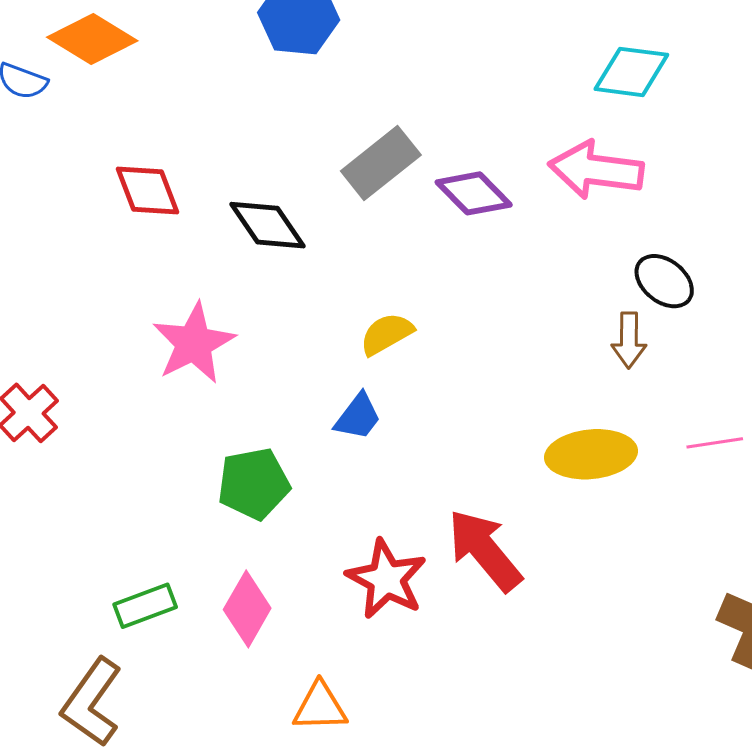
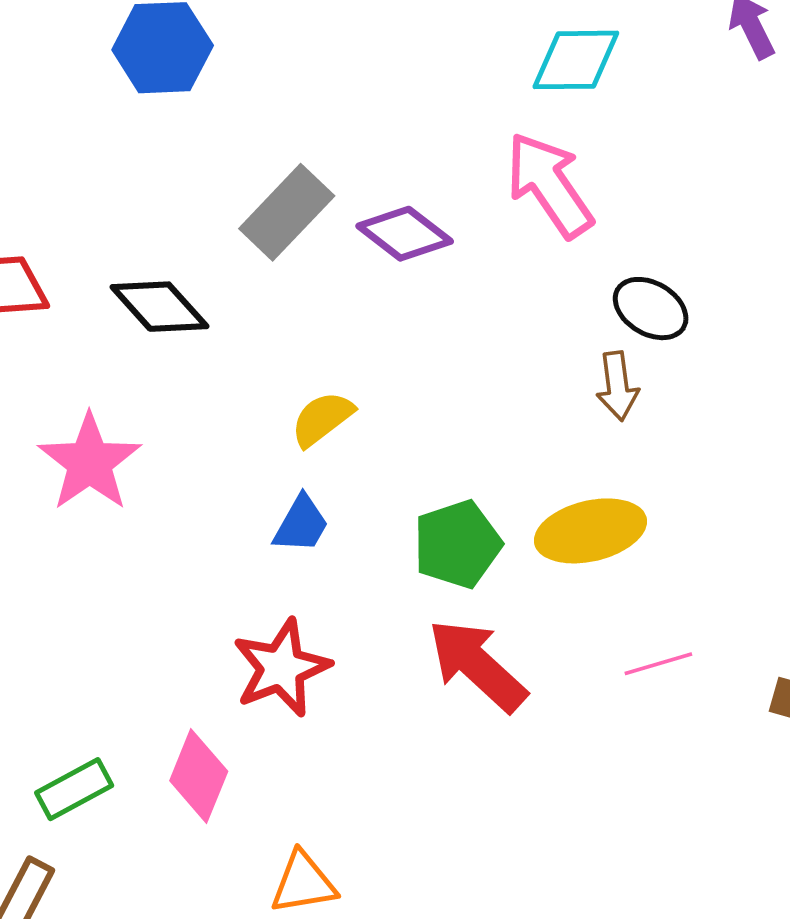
pink arrow: (596, 170) -> (549, 185), turned 56
pink line: (715, 443) -> (658, 664), moved
green pentagon: (254, 484) -> (457, 544), moved
red star: (386, 579) -> (281, 668), moved, turned 30

